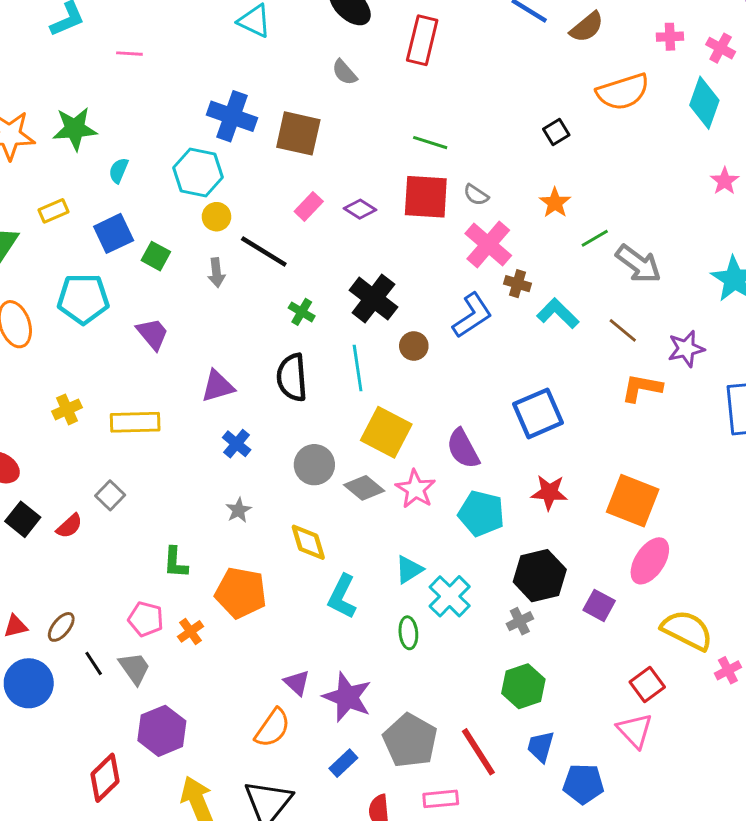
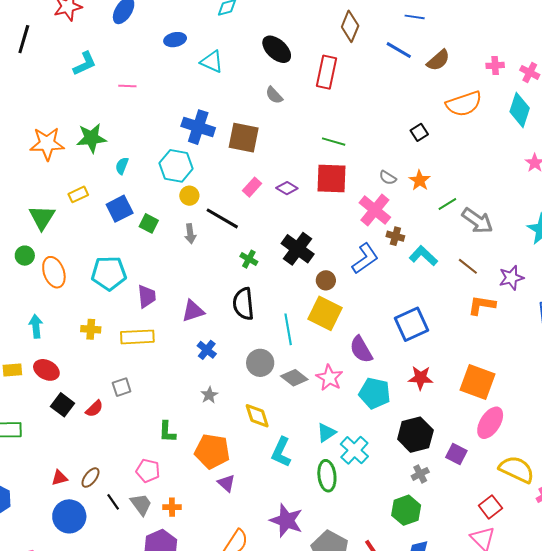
gray semicircle: (476, 195) -> (388, 178), moved
cyan pentagon: (83, 299) -> (109, 273), moved
purple trapezoid: (153, 334) -> (147, 296), moved, turned 35
cyan line: (358, 368) -> (288, 329), moved
yellow cross: (67, 409) -> (91, 329), turned 30
yellow square: (386, 432) -> (325, 313), moved
gray square: (110, 495) -> (122, 387), turned 30
gray cross: (520, 621) -> (420, 474), moved
orange cross: (190, 631) -> (172, 507), moved, turned 36
green ellipse: (408, 633) -> (327, 476), size x1.4
purple triangle: (297, 683) -> (226, 483), moved

